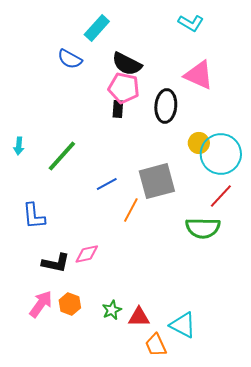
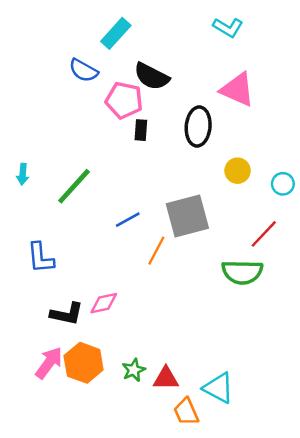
pink pentagon: (124, 88) -> (124, 100), moved
cyan circle: (221, 154) -> (283, 184), moved, size x0.5
orange hexagon: (70, 304) -> (84, 363), size x1.5

